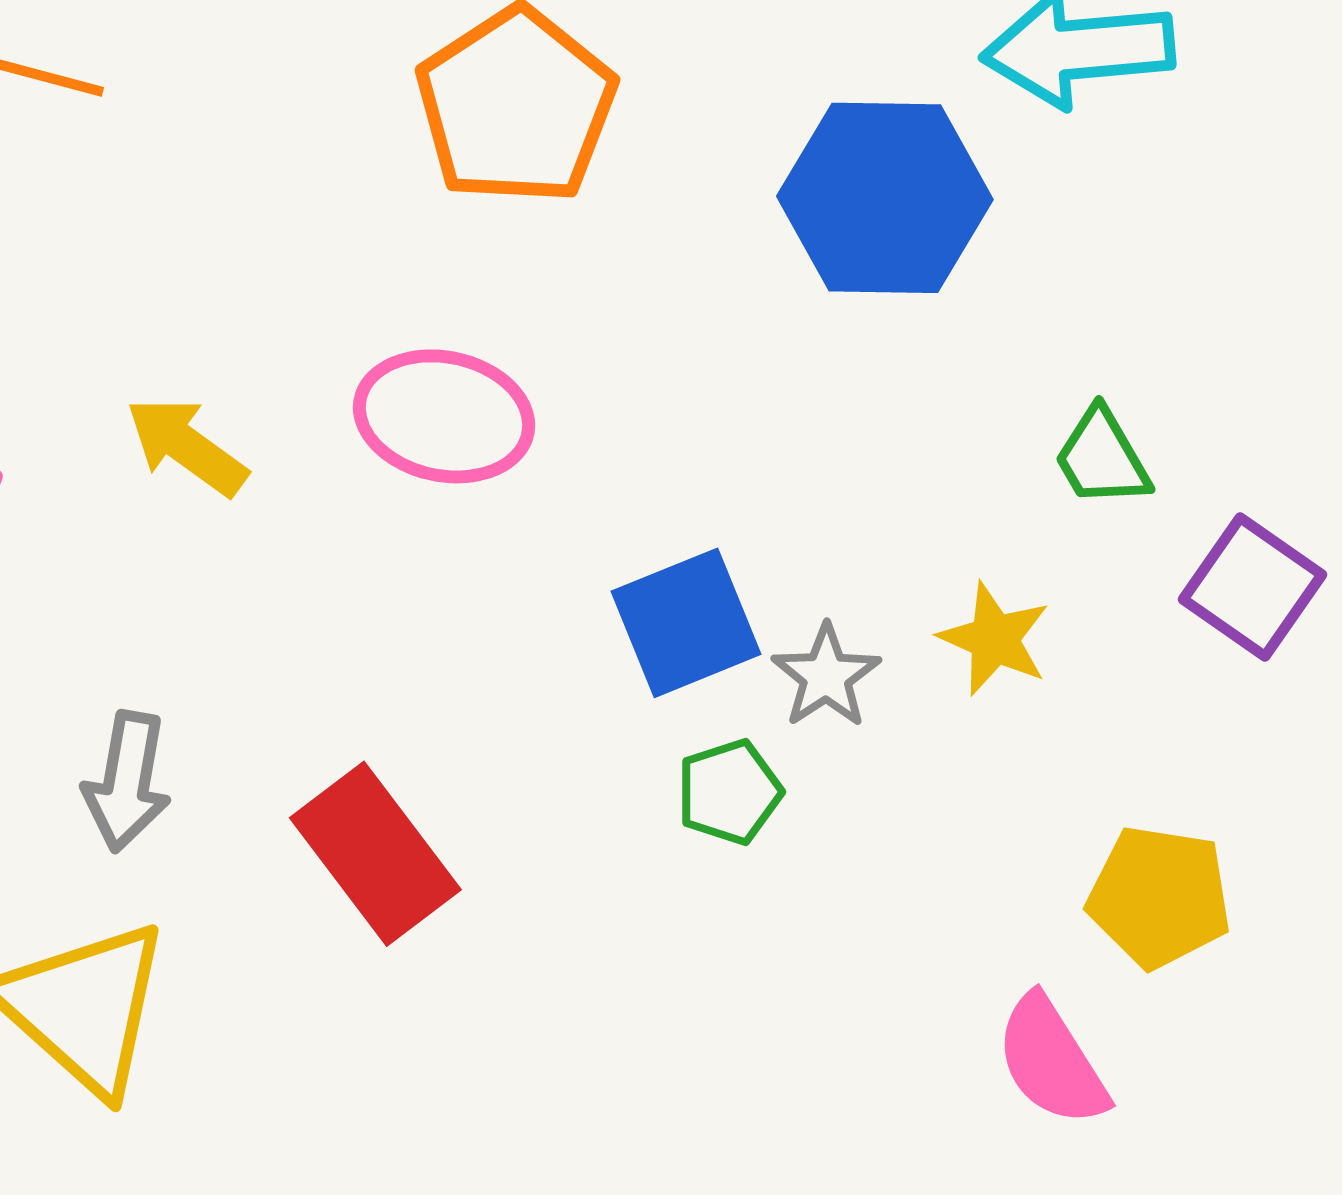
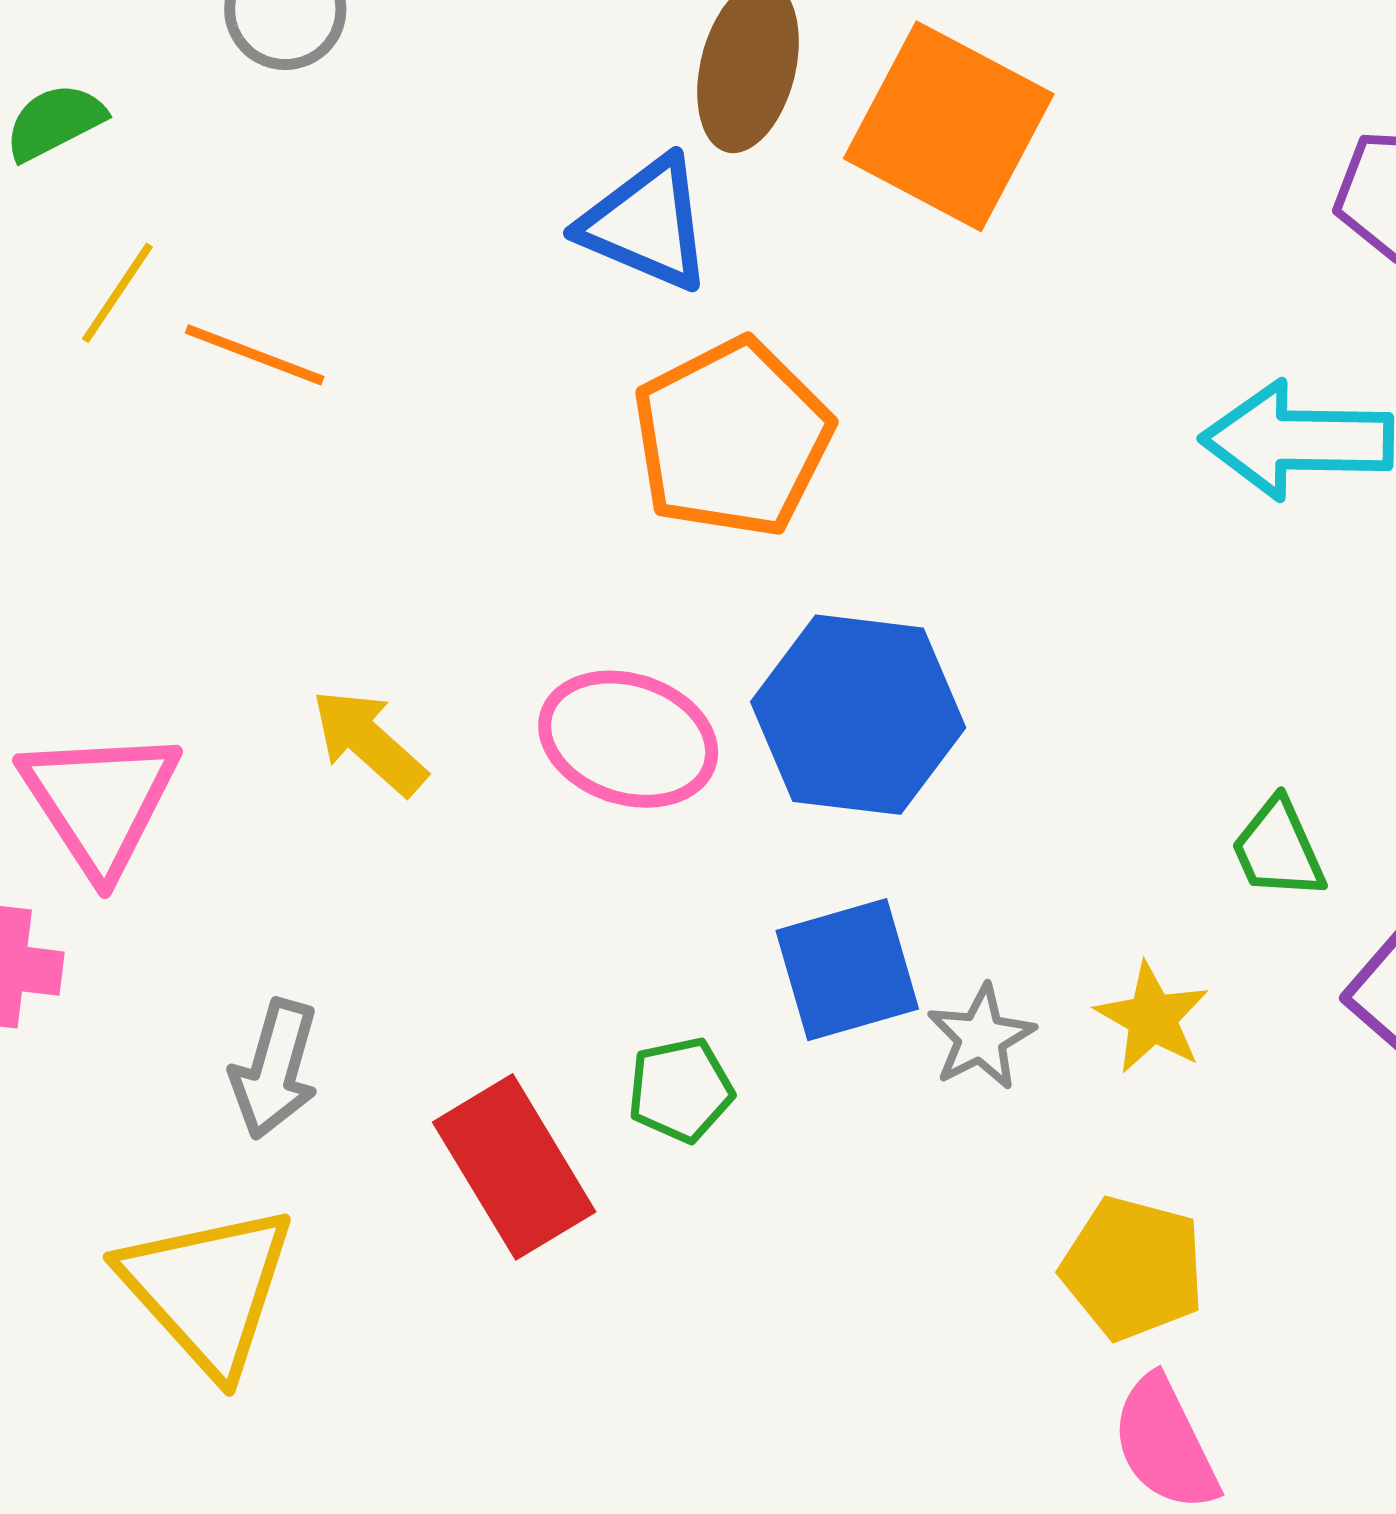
blue hexagon: (885, 198) -> (858, 715), moved
green pentagon: (729, 792) -> (680, 1090), moved
yellow pentagon: (1159, 897) -> (1133, 1268), moved

